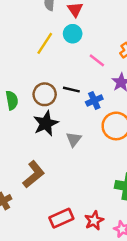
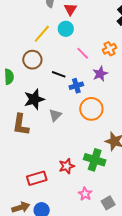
brown circle: (45, 94) -> (32, 60), moved
brown L-shape: (34, 174) -> (21, 125), moved, turned 130
red star: (94, 221) -> (67, 166), moved

